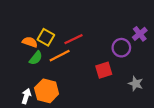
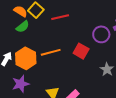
orange line: (60, 56) -> (51, 52), moved
red square: (104, 70) -> (81, 51), turned 35

